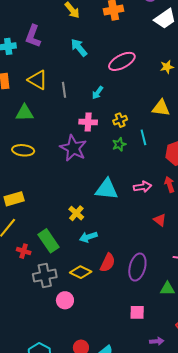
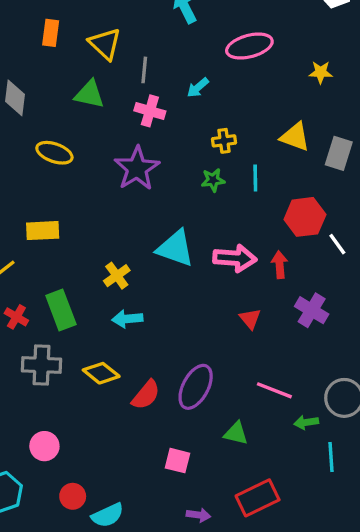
green triangle: (25, 113) -> (89, 94), moved
pink cross: (88, 122) -> (150, 111), moved
pink arrow: (143, 187) -> (235, 258), size x1.4
yellow rectangle: (14, 199) -> (43, 231), moved
red semicircle: (108, 263) -> (146, 395), moved
pink circle: (65, 300) -> (44, 446), moved

